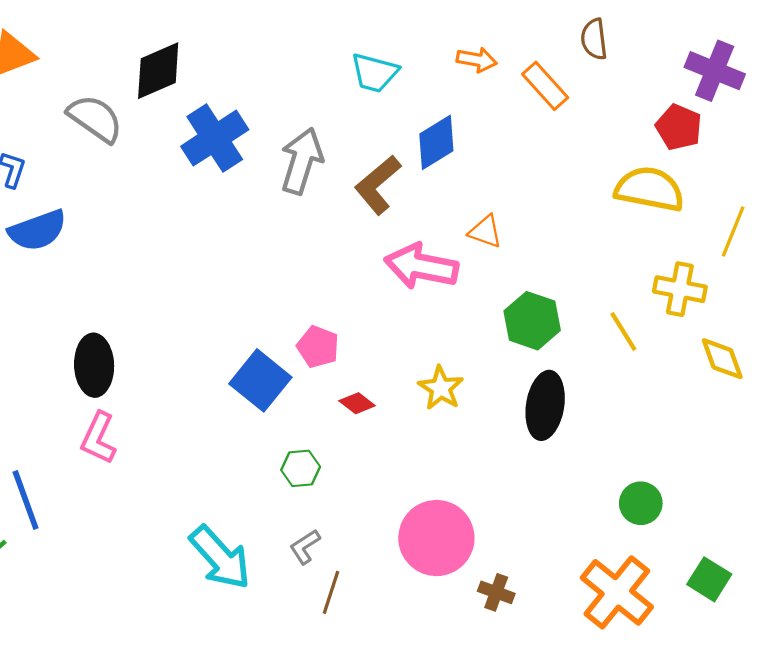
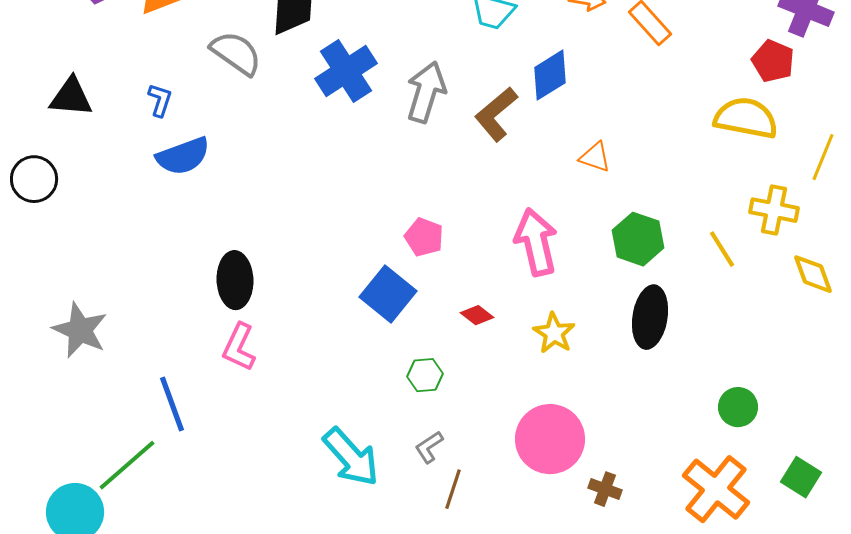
pink arrow: (421, 266) -> (536, 242), moved, turned 66
pink pentagon: (318, 347) -> (424, 237), moved
yellow star: (441, 388) -> (554, 333), moved

